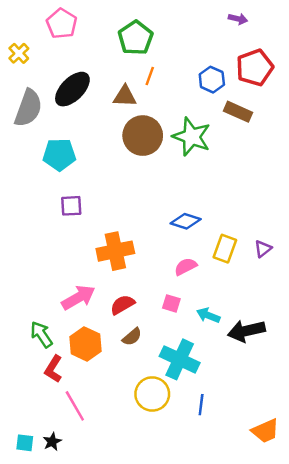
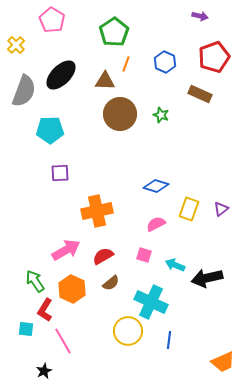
blue hexagon: (212, 80) -> (165, 62), moved
green star: (192, 137) -> (161, 115), size x0.5
cyan square: (25, 443) -> (26, 329), moved

